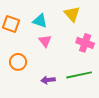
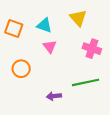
purple arrow: (48, 80) -> (54, 96), moved

